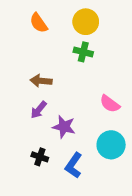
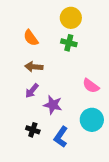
orange semicircle: (39, 23) -> (31, 38), moved

